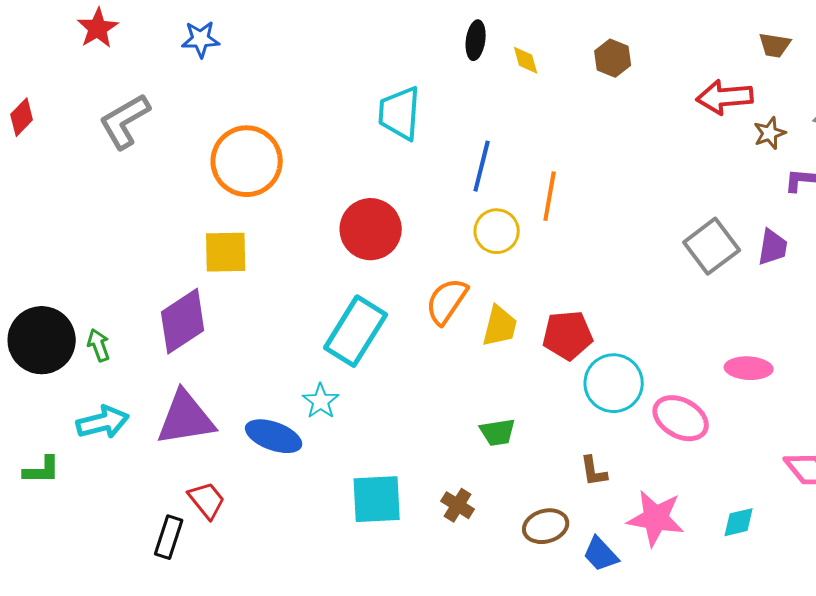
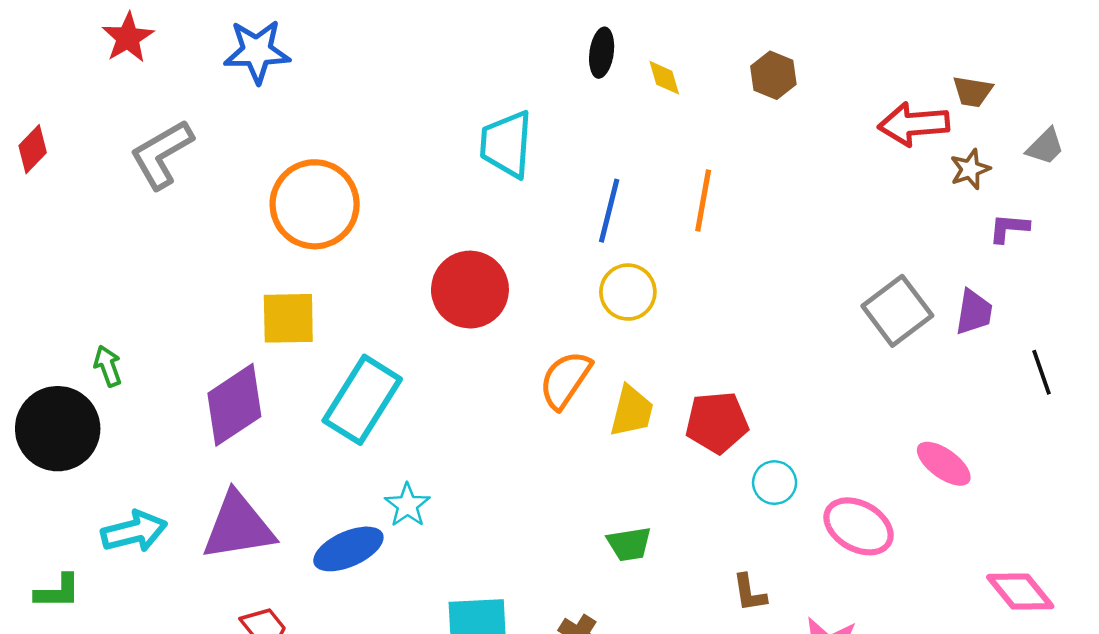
blue star: (201, 39) -> (257, 51), size x1.4
brown trapezoid: (775, 45) -> (973, 91), moved
orange line: (550, 196) -> (703, 201), moved
cyan rectangle: (356, 331) -> (362, 400), moved
green arrow: (99, 345) -> (108, 366), moved
pink ellipse: (749, 368) -> (944, 464), turned 33
cyan circle: (614, 383) -> (775, 483), size x0.6
blue ellipse: (274, 436) -> (348, 549), turned -44

